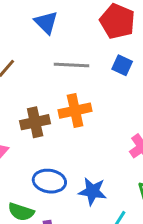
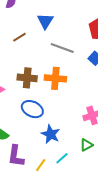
blue triangle: (46, 23) -> (45, 21), moved
blue ellipse: (49, 181) -> (32, 109), moved

